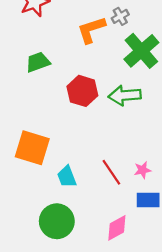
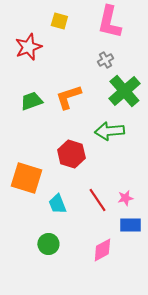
orange L-shape: (91, 30) -> (68, 97), moved
red hexagon: (82, 91) -> (71, 154), moved
green circle: (57, 221) -> (48, 244), size x0.7

